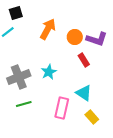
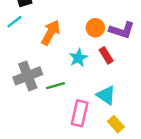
orange arrow: (48, 29) -> (51, 33), moved
cyan star: (49, 72) -> (78, 58), moved
green line: (24, 104) -> (55, 86), moved

